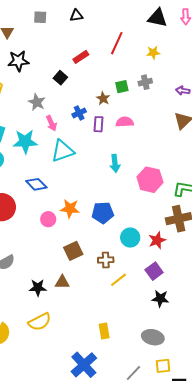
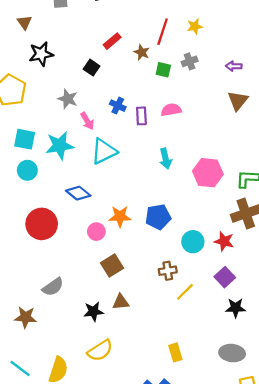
red line: (117, 43) -> (163, 32), moved
green square: (122, 87) -> (163, 70), turned 32
brown star: (103, 98) -> (142, 52), moved
blue cross: (79, 113) -> (118, 106), turned -32
red star: (157, 240) -> (224, 241), turned -30
brown square: (73, 251) -> (112, 265), moved

